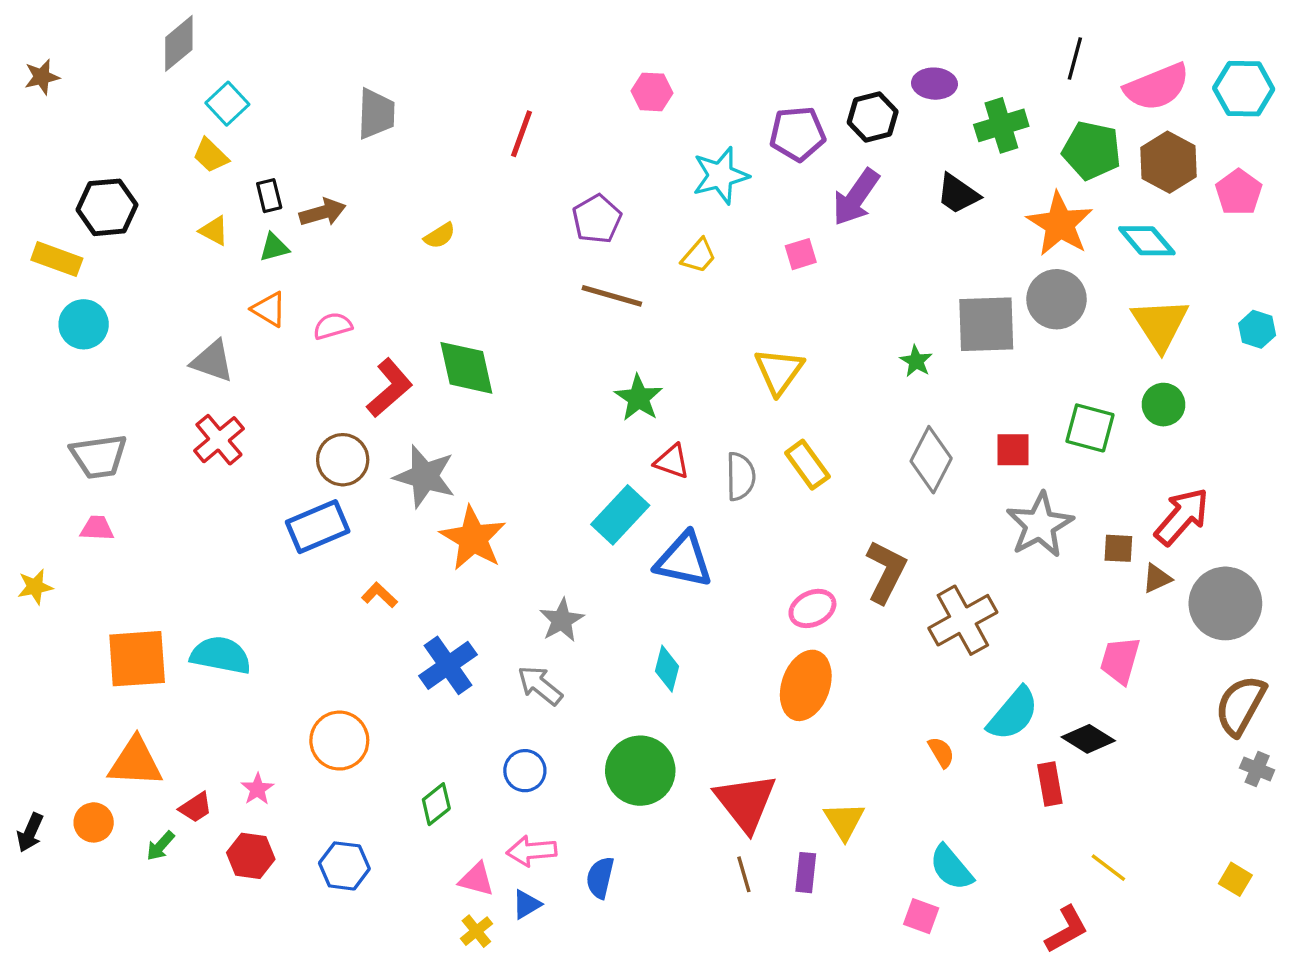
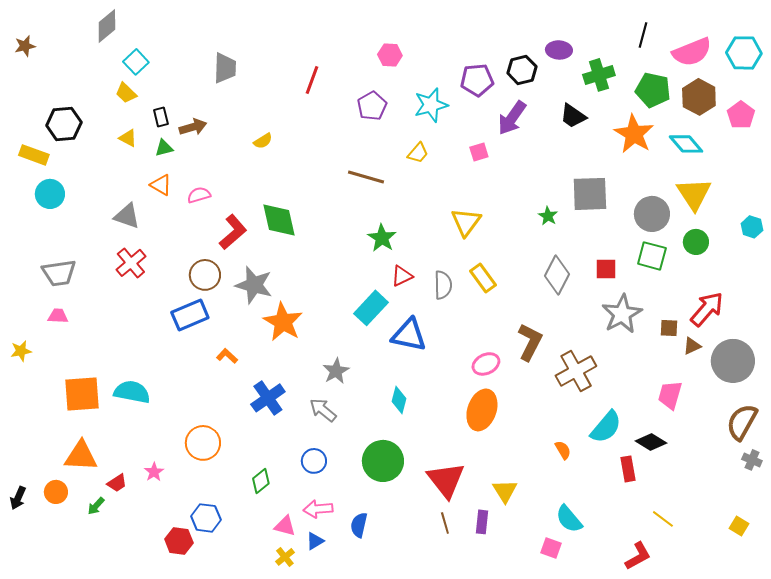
purple pentagon: (597, 219) -> (372, 106), moved
gray circle: (1057, 299) -> (652, 214), moved
cyan hexagon: (1257, 329) -> (752, 227), moved
red triangle: (672, 461) -> (402, 276), turned -45
red hexagon: (251, 856) -> (179, 541), moved

